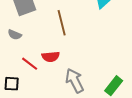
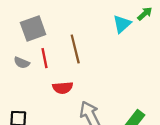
red line: (30, 64) -> (44, 58), moved, turned 42

